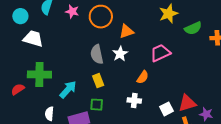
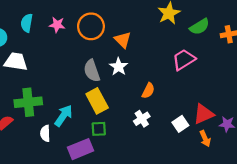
orange triangle: (126, 31) -> (123, 40), turned -49
pink trapezoid: (160, 53) -> (184, 60), moved
yellow rectangle: (98, 81) -> (97, 101), size x1.5
white cross: (134, 100) -> (142, 119), turned -32
white semicircle: (49, 114) -> (45, 133), moved

